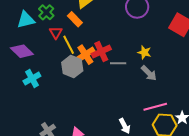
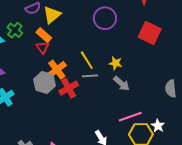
red triangle: (56, 33) -> (43, 47), moved
yellow line: (69, 45) -> (87, 60), moved
red cross: (101, 51) -> (69, 88), moved

